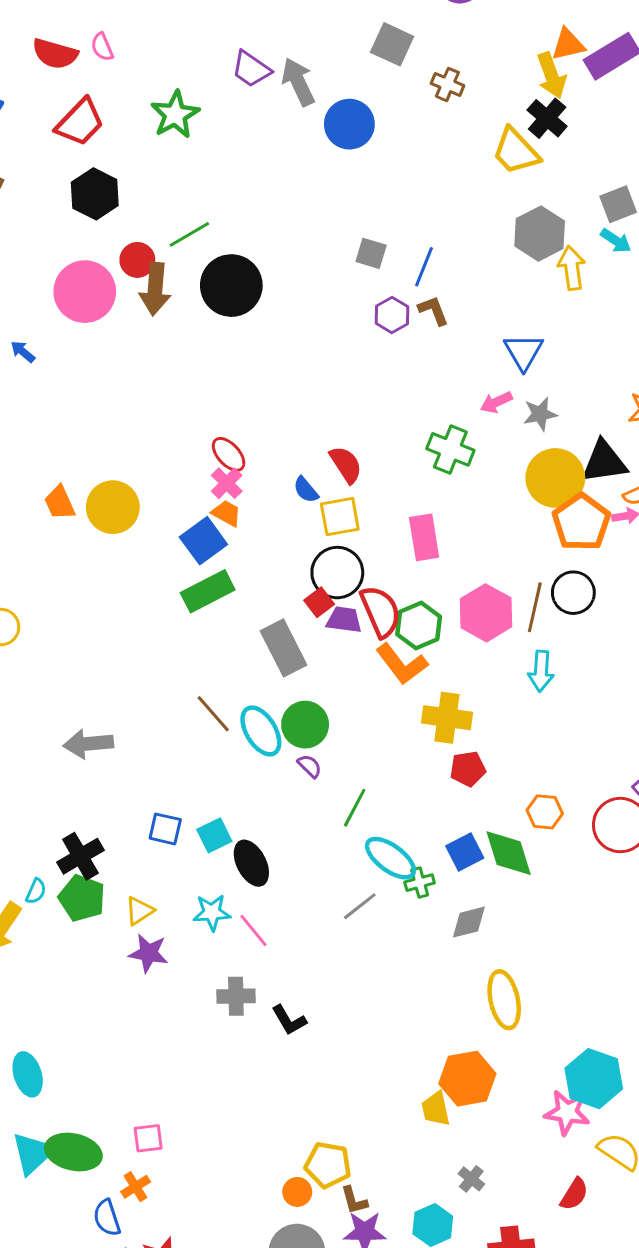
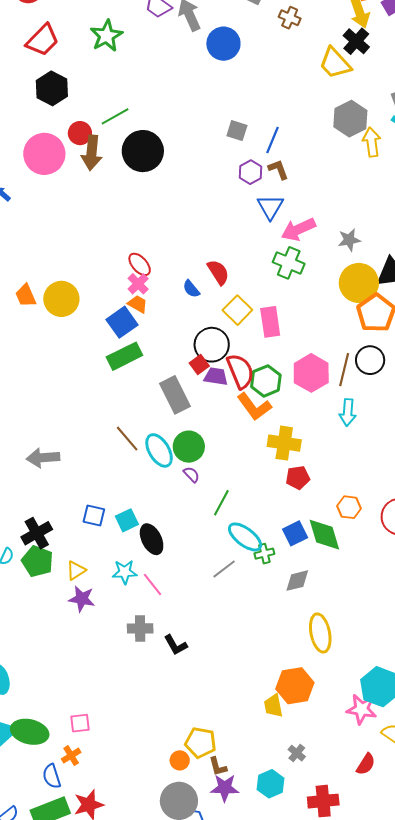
blue triangle: (524, 352) -> (270, 207), moved
pink arrow: (496, 402) -> (298, 229), moved, size x1.6
yellow square: (340, 517) -> (237, 310), moved, turned -36

